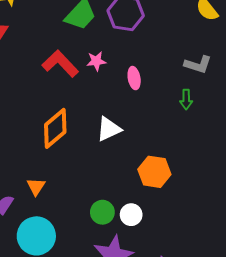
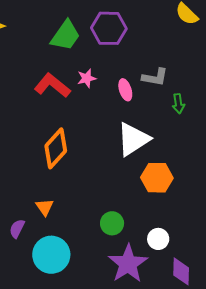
gray L-shape: (198, 65) -> (155, 77), moved
white triangle: (109, 129) -> (133, 139), moved, size x1.4
white circle: (131, 215) -> (158, 239), moved

